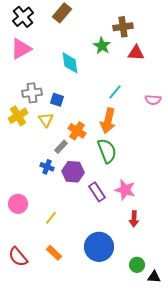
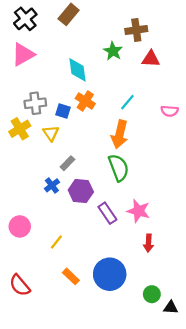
orange cross: (77, 131) -> (85, 101), moved
blue cross: (47, 167) -> (52, 185), turned 32
orange rectangle: (54, 253) -> (71, 276), moved

